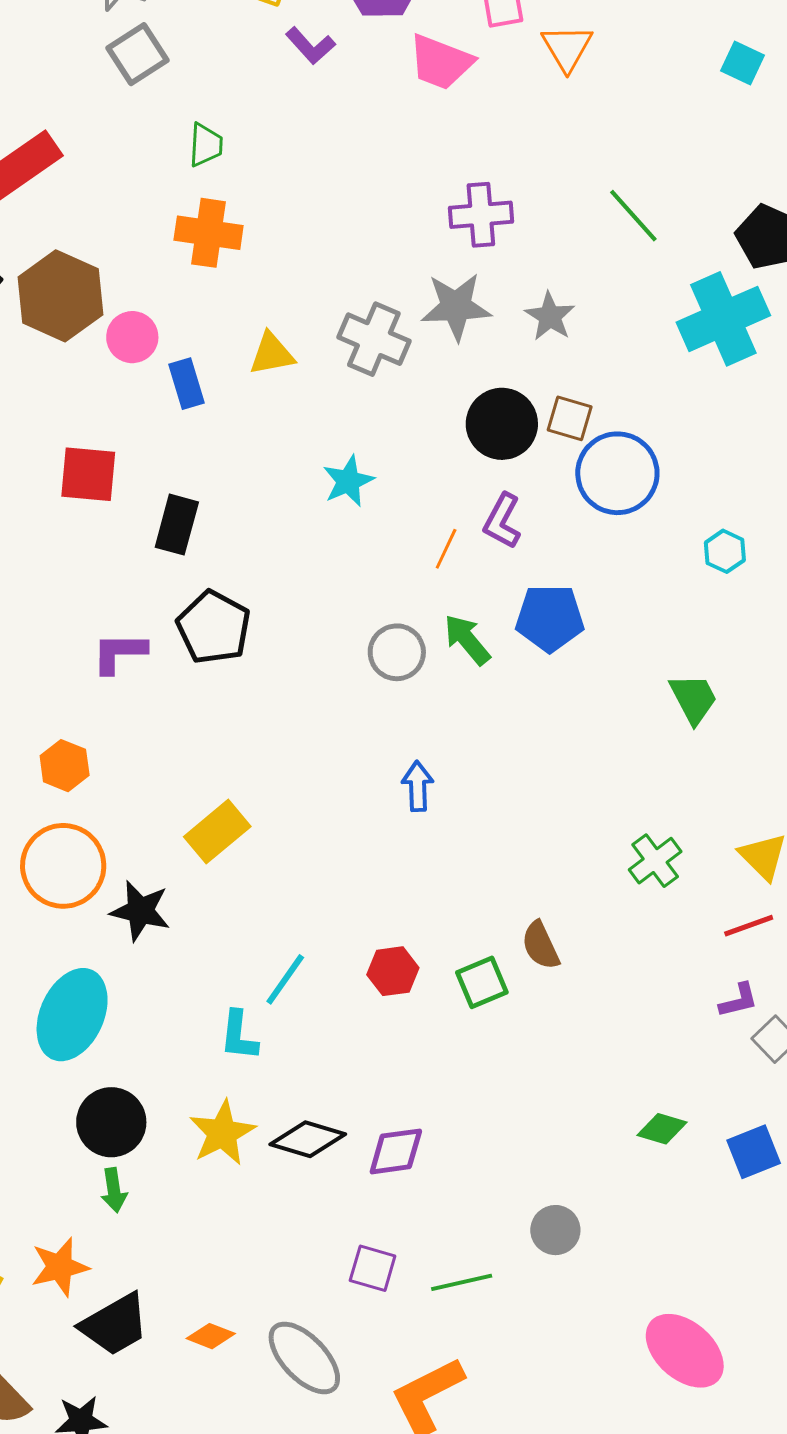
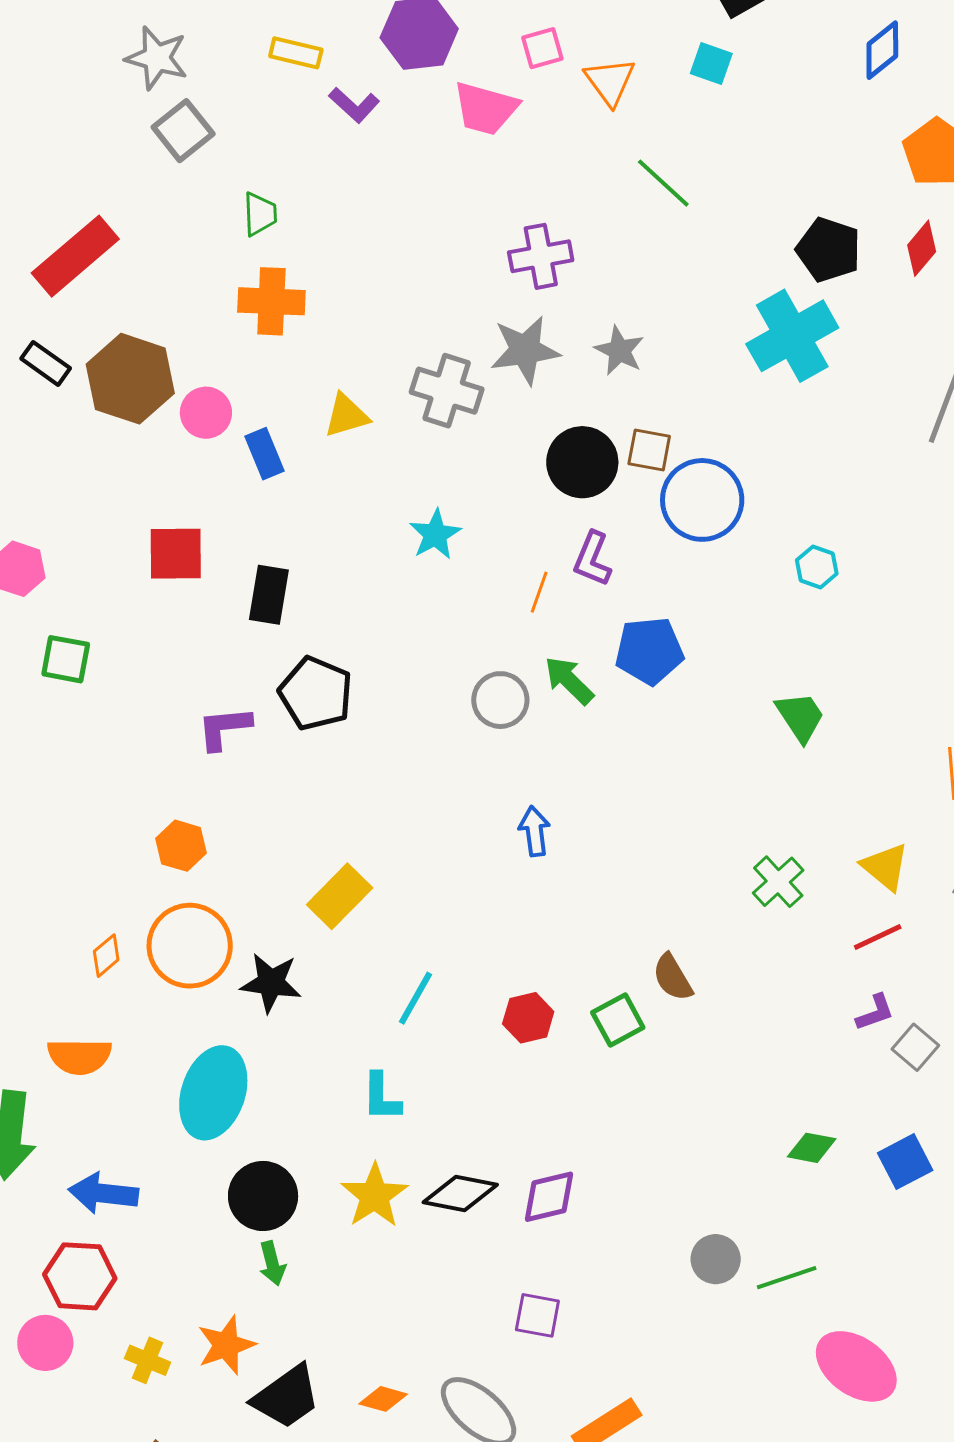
cyan square: (742, 63) -> (711, 63), moved
green line: (633, 216) -> (663, 183), moved
cyan line: (285, 979) -> (415, 998), moved
green line: (462, 1282) -> (787, 1278), moved

